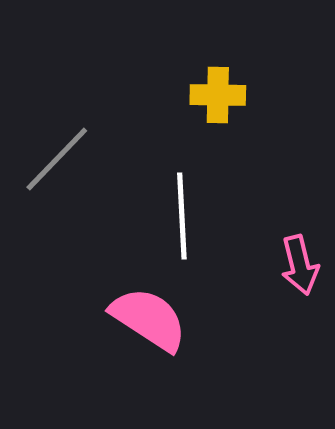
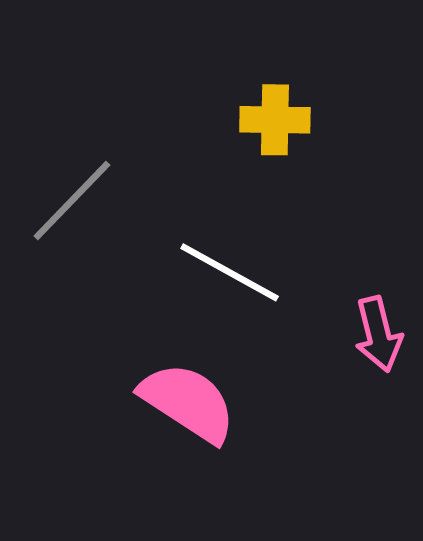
white line: (182, 216) -> (230, 272), turned -58

